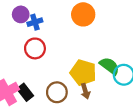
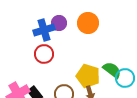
purple circle: (21, 14) -> (59, 23), moved
blue cross: (35, 22) -> (44, 30), size x1.5

